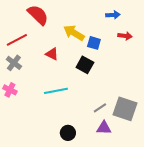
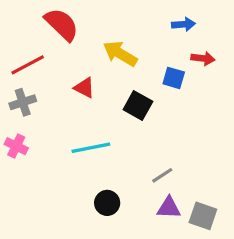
blue square: (94, 43) -> (174, 78), moved
gray cross: (14, 63) -> (23, 102), turned 35
gray square: (125, 109) -> (203, 216), moved, size x0.7
black circle: (68, 133) -> (107, 203), moved

